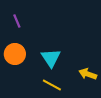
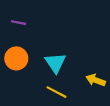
purple line: (17, 21) -> (18, 23), turned -56

